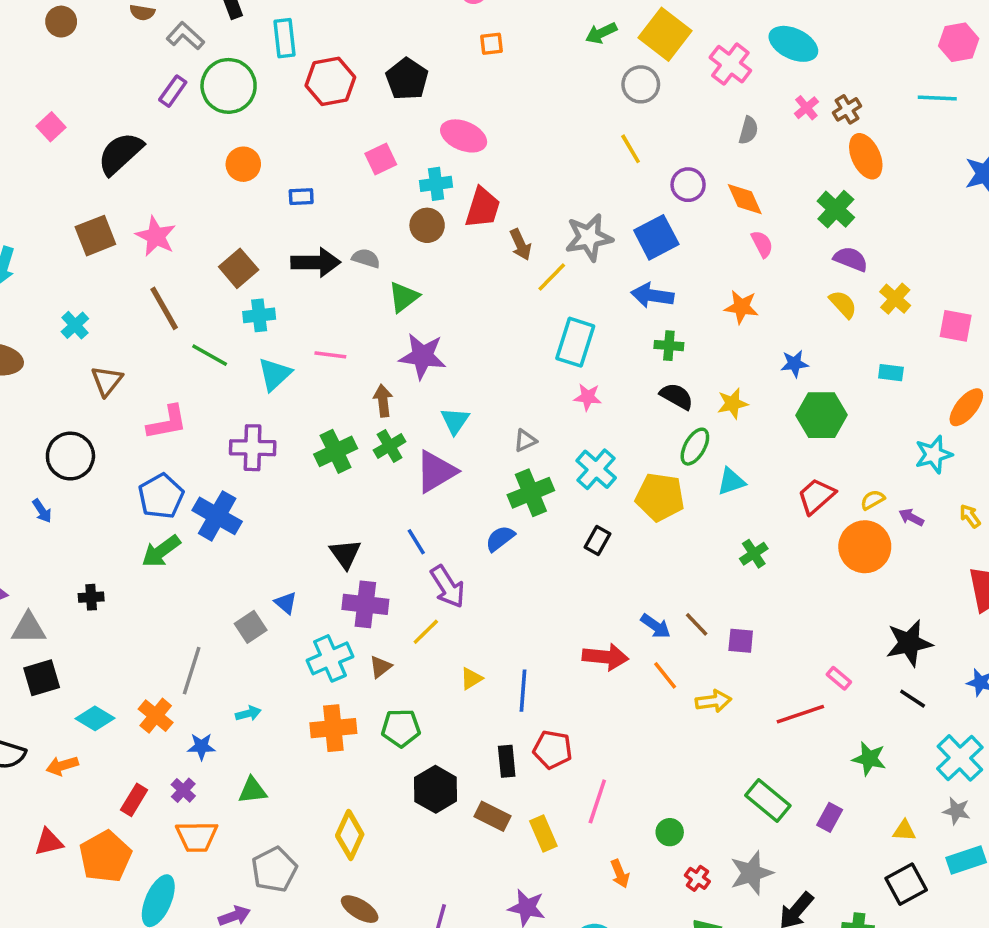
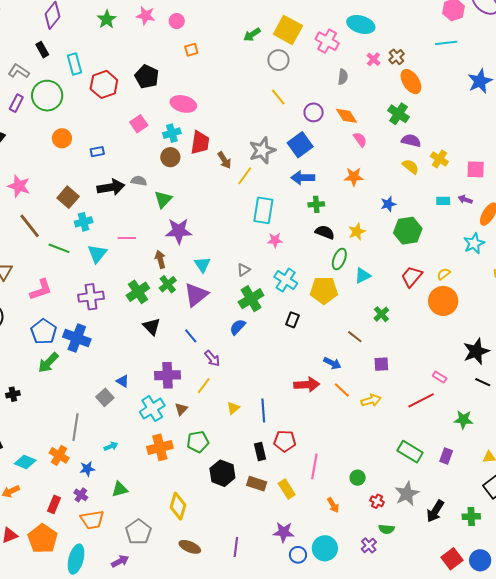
purple arrow: (911, 517) -> (465, 200), moved
black triangle: (345, 554) -> (152, 327), moved
purple arrow: (448, 587) -> (212, 358), size x0.7
brown line: (697, 624) -> (355, 337), moved

